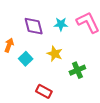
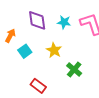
green cross: (77, 70) -> (74, 69), turned -35

